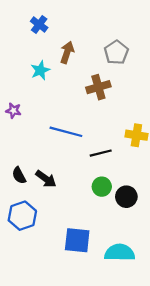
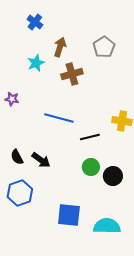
brown cross: (98, 87) -> (72, 74), moved

